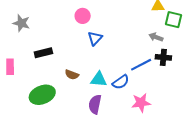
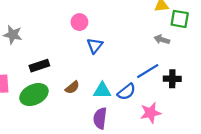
black cross: (163, 57) -> (172, 79), moved
brown semicircle: (72, 75) -> (72, 87), turned -56
green ellipse: (42, 95) -> (34, 95), moved

